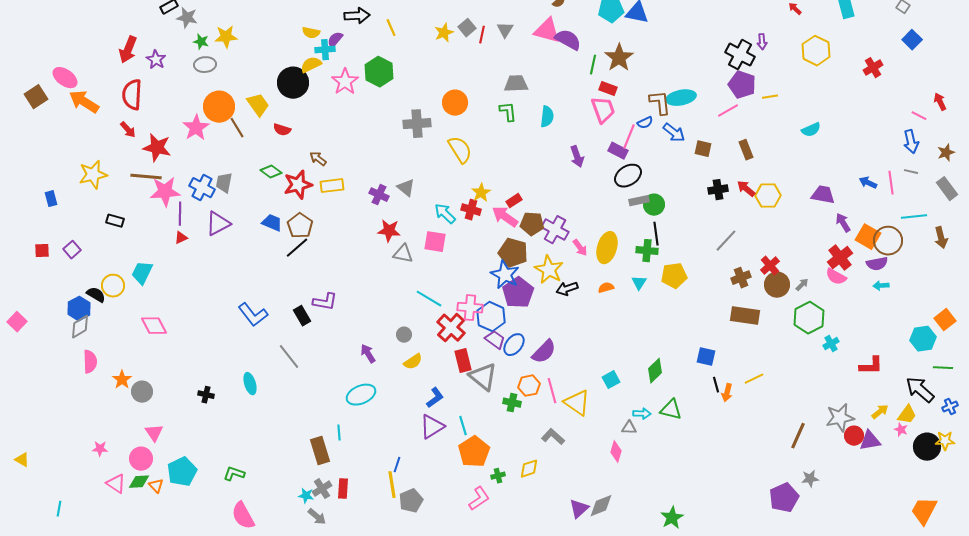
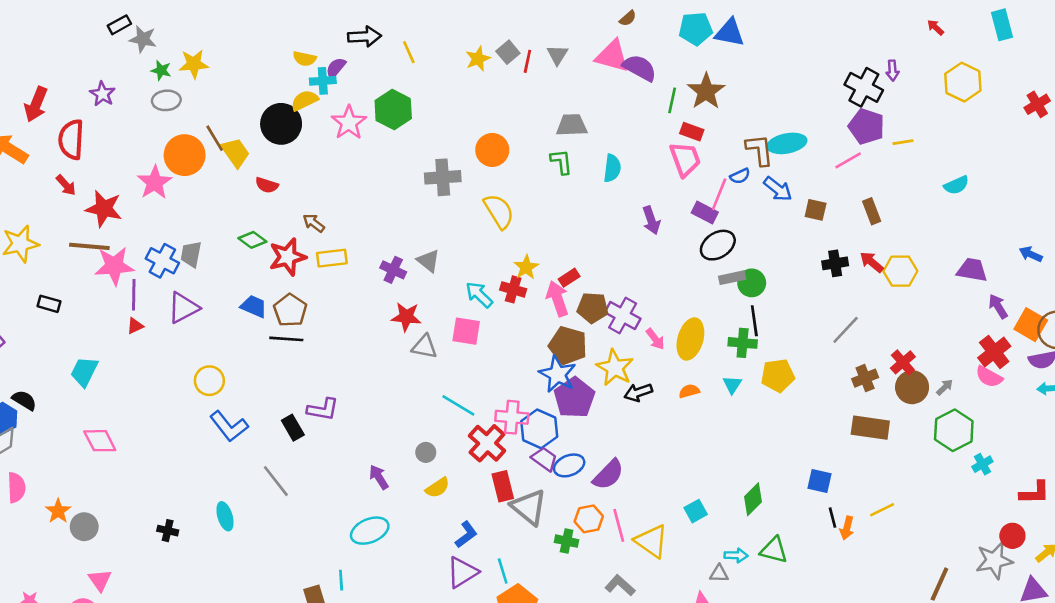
red arrow: (128, 50) -> (36, 104), moved
brown line: (237, 128) -> (215, 138), moved
pink arrow: (505, 217) -> (557, 299), turned 36
black line: (297, 248) -> (286, 339), turned 45
yellow circle: (113, 286) -> (209, 381), moved
blue ellipse: (514, 345) -> (569, 465), turned 30
red circle: (854, 436) -> (1012, 536), moved

